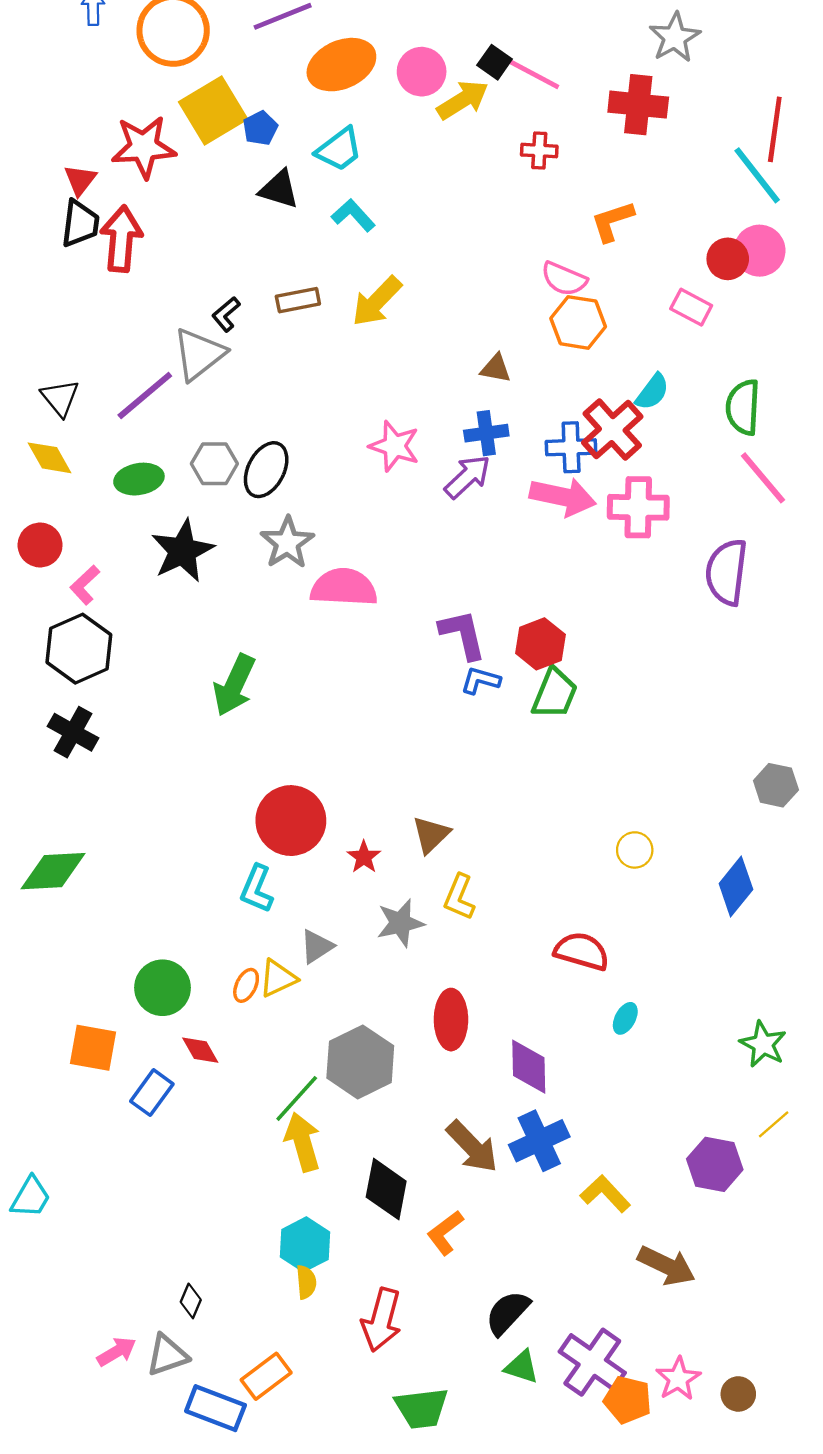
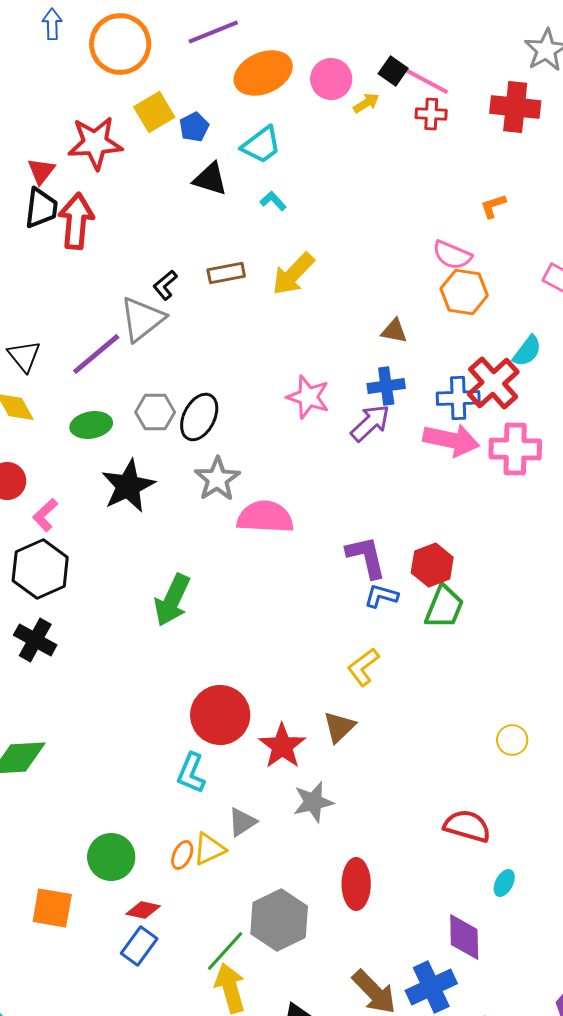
yellow arrow: (463, 100) -> (366, 103), size x0.6
yellow square: (213, 110) -> (154, 112), size x0.7
red cross: (539, 151) -> (431, 114), moved
cyan L-shape: (353, 215) -> (273, 201), size x0.7
orange L-shape: (612, 221) -> (493, 206), size x0.7
red star: (364, 857) -> (282, 746), size x1.6
yellow L-shape: (459, 897) -> (363, 667), moved, turned 30
red diamond: (200, 1050) -> (143, 910), turned -48
purple diamond: (529, 1067) -> (464, 937), moved
blue rectangle: (152, 1093) -> (139, 946), moved

